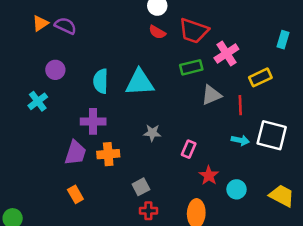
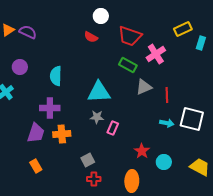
red semicircle: (157, 32) -> (91, 37), moved
green rectangle: (191, 67) -> (128, 65), turned 42
yellow rectangle: (260, 77) -> (183, 29), moved
cyan triangle: (140, 82) -> (99, 92), moved
pink rectangle: (189, 149) -> (113, 128), moved

